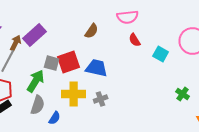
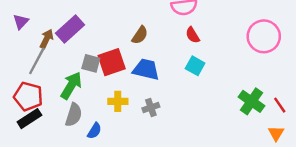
brown semicircle: (92, 31) -> (140, 35), moved
cyan square: (161, 54) -> (195, 66), moved
yellow cross: (74, 94) -> (118, 101), size x0.7
green cross: (183, 94) -> (251, 101), size x1.5

